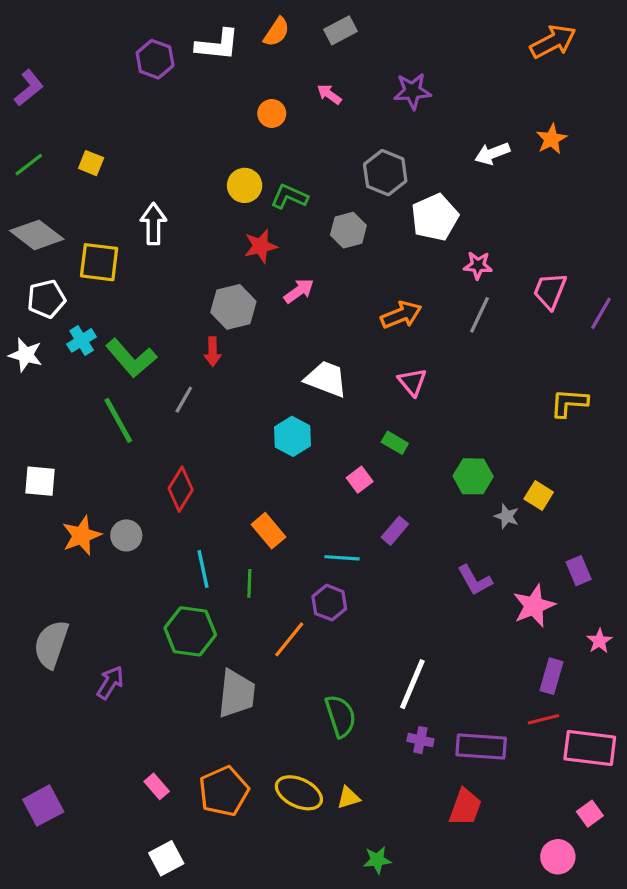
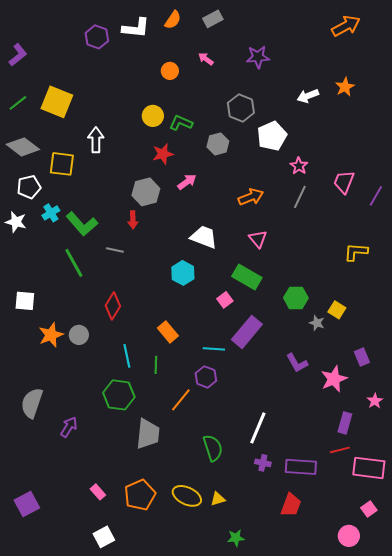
yellow square: (91, 163) -> (57, 102), size x2.0
pink star: (478, 265) -> (299, 166), turned 30
gray line: (184, 400) -> (115, 250), turned 72
green rectangle: (395, 443) -> (247, 277), size x1.8
purple rectangle: (395, 531) -> (247, 332), size x1.8

